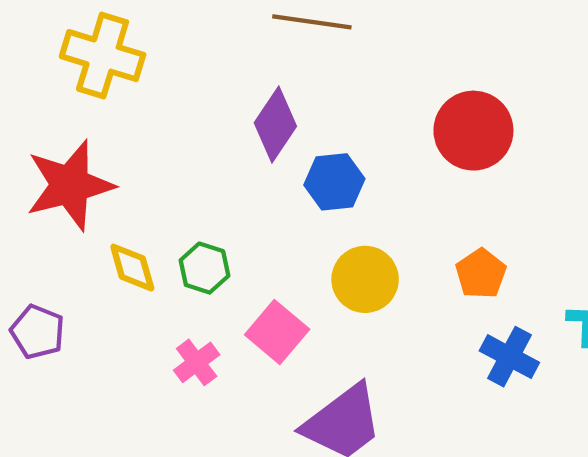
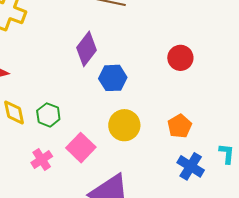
red circle: (473, 131) -> (180, 58), size x0.7

